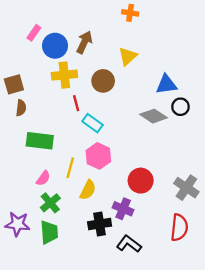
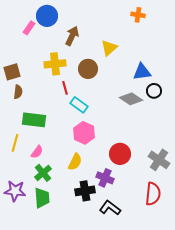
orange cross: (130, 13) -> (138, 15), moved
blue circle: (55, 46) -> (47, 16), moved
yellow line: (70, 168) -> (15, 143), moved

